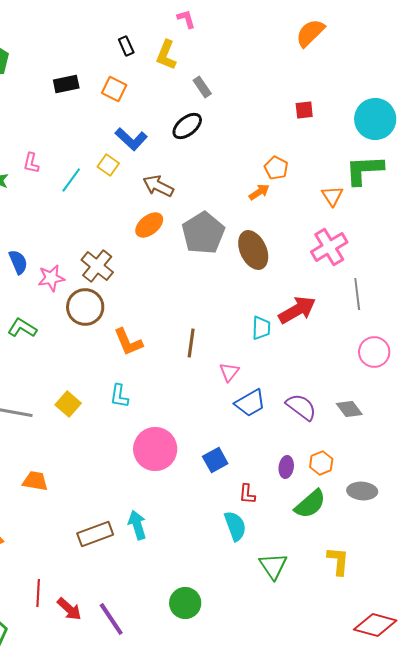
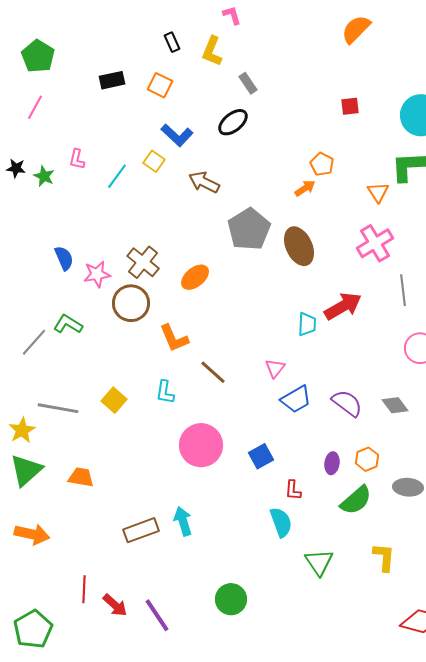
orange ellipse: (149, 225) -> (195, 277), moved
brown line: (191, 343) -> (213, 372), moved, turned -56

